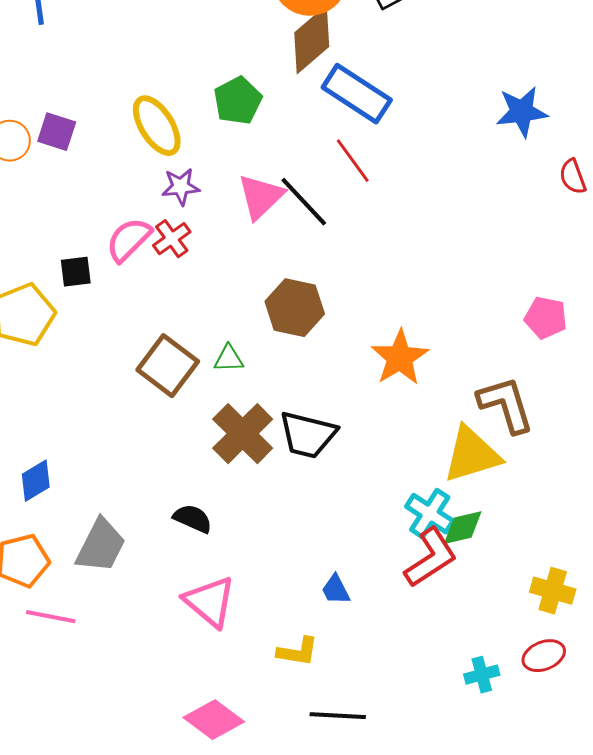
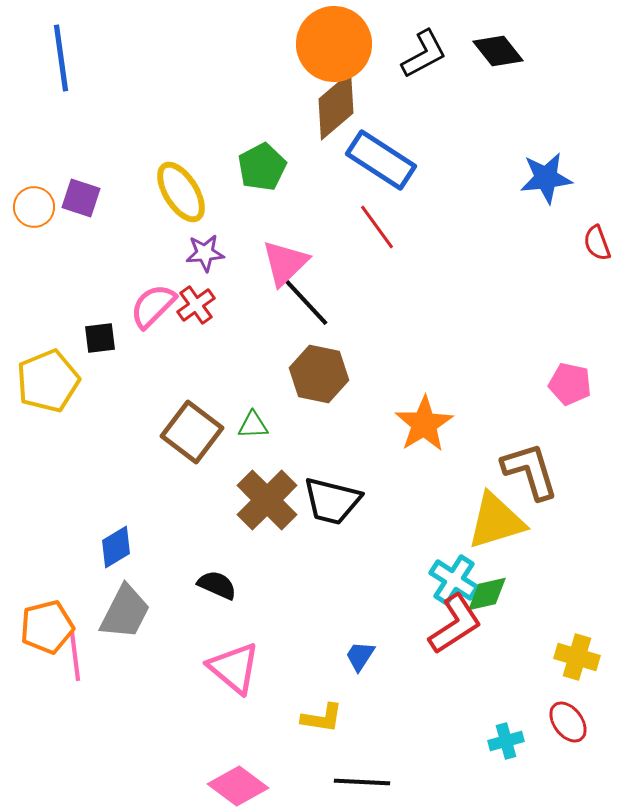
black line: (304, 202) -> (305, 301), moved
blue diamond: (36, 481) -> (116, 547), moved
blue trapezoid: (336, 590) -> (360, 656), turned 60
pink line: (51, 617) -> (75, 656), moved, turned 72
red ellipse: (544, 656) -> (568, 722), turned 75

